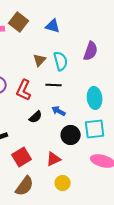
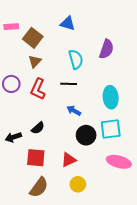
brown square: (19, 22) -> (33, 38), moved
brown triangle: (40, 60) -> (35, 61), moved
black semicircle: (36, 117) -> (38, 128), moved
red square: (22, 157) -> (36, 158), turned 36

